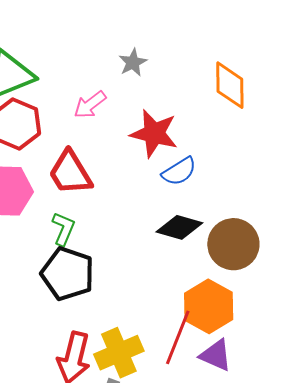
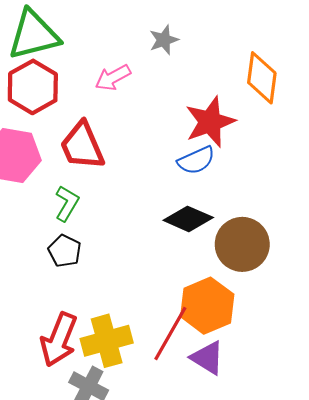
red star: (154, 133) -> (210, 122), moved, turned 30
black pentagon: (68, 274) -> (65, 251), size x0.6

